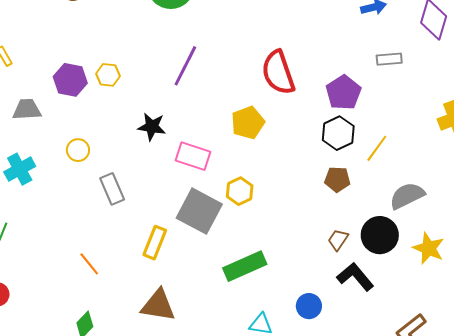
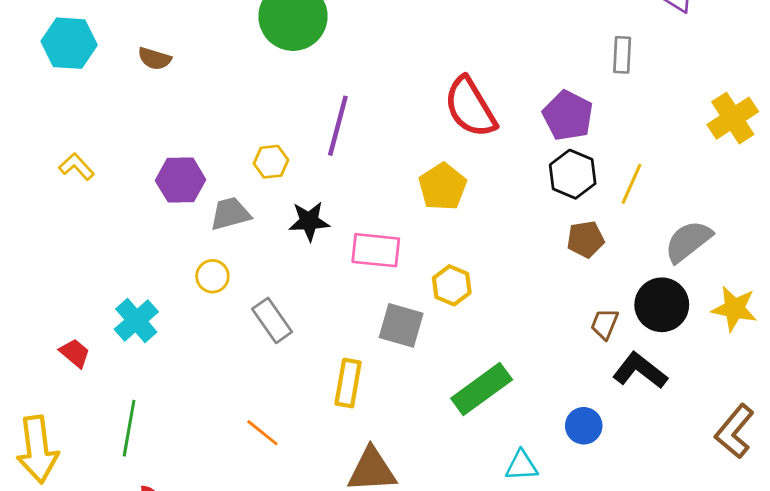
gray rectangle: (389, 59) -> (622, 55), turned -70
yellow hexagon: (108, 75) -> (271, 162), moved
gray trapezoid: (27, 110) -> (230, 214), moved
gray square: (199, 211) -> (401, 325), size x0.7

